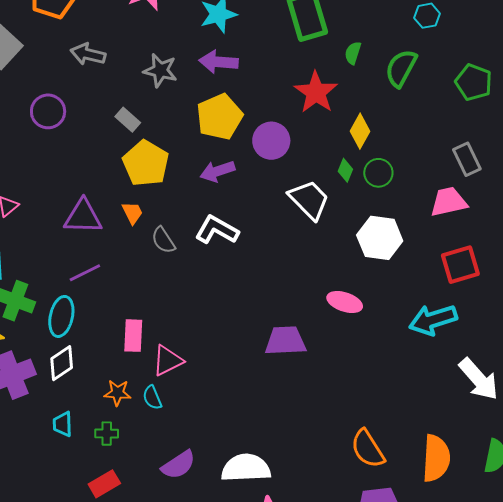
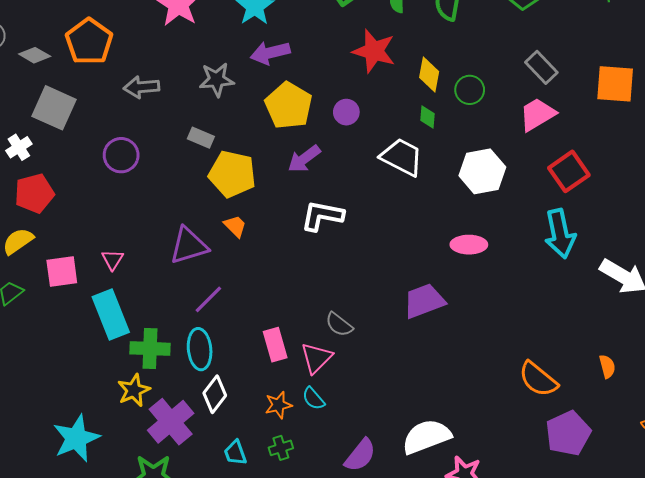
purple circle: (271, 141) -> (346, 112), size x0.7
green circle: (378, 173) -> (470, 90), moved
gray semicircle: (163, 240) -> (339, 324), moved
cyan arrow: (433, 320) -> (560, 234), turned -66
orange semicircle: (436, 458) -> (607, 366), size x0.5

